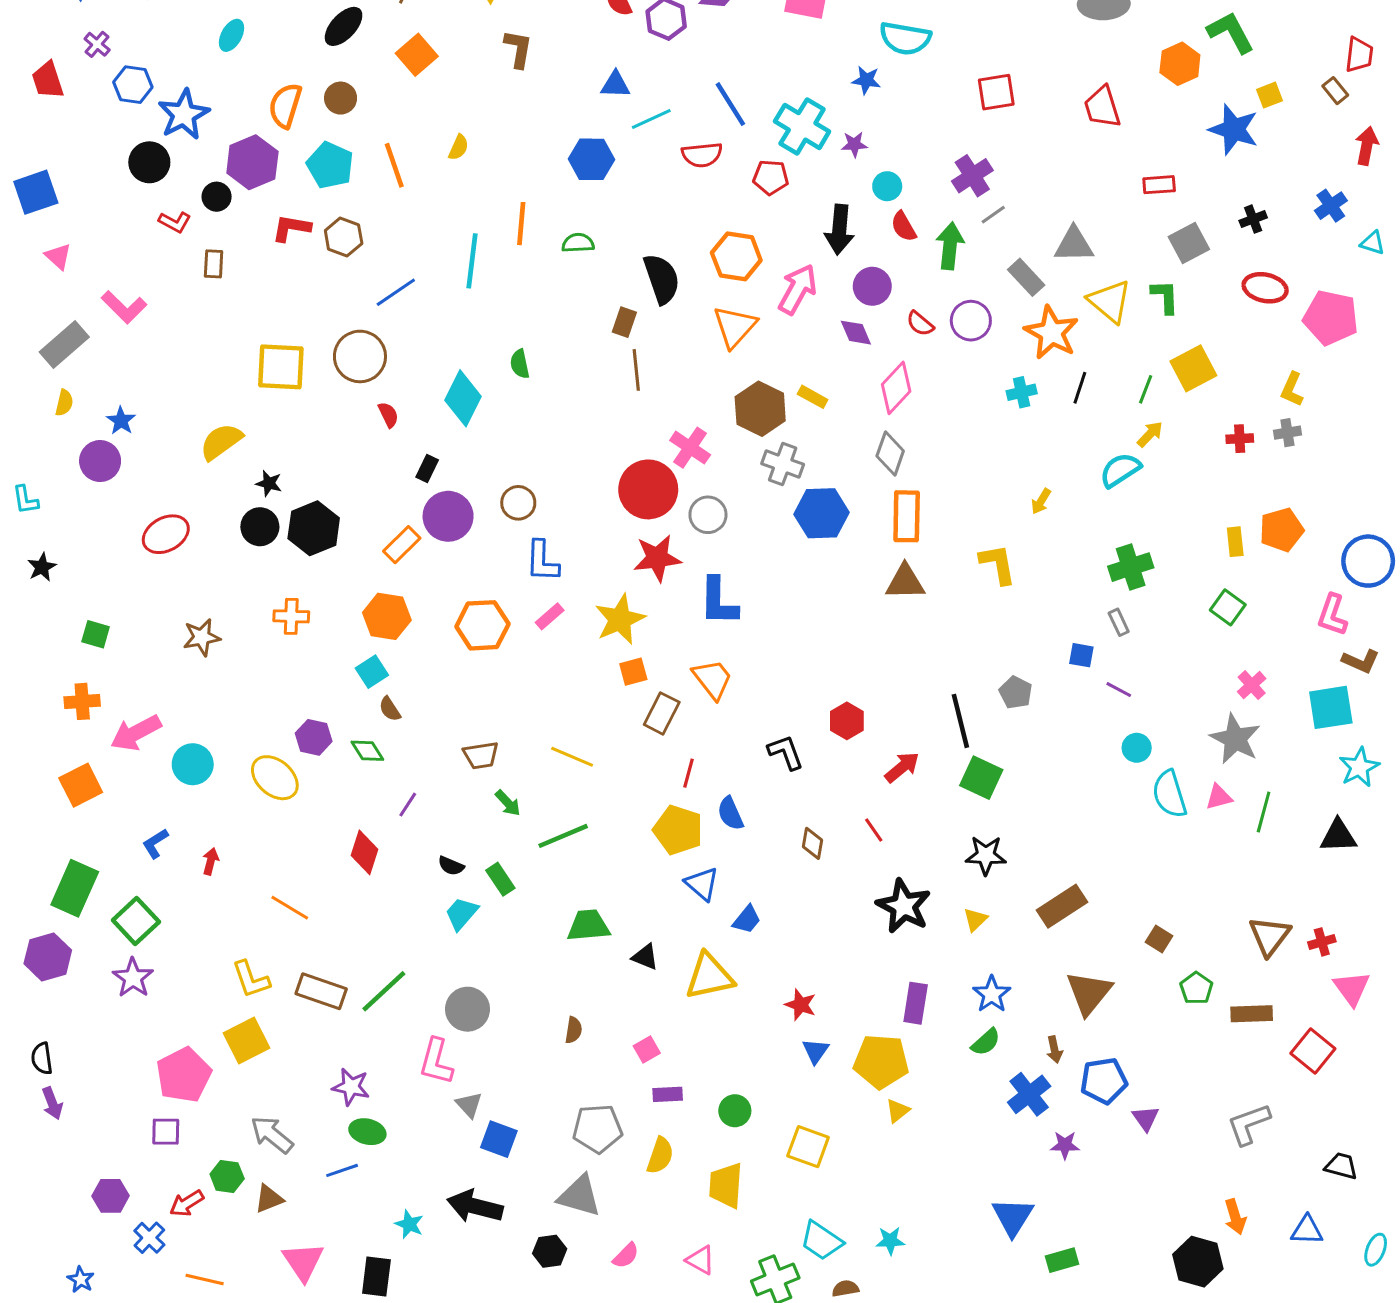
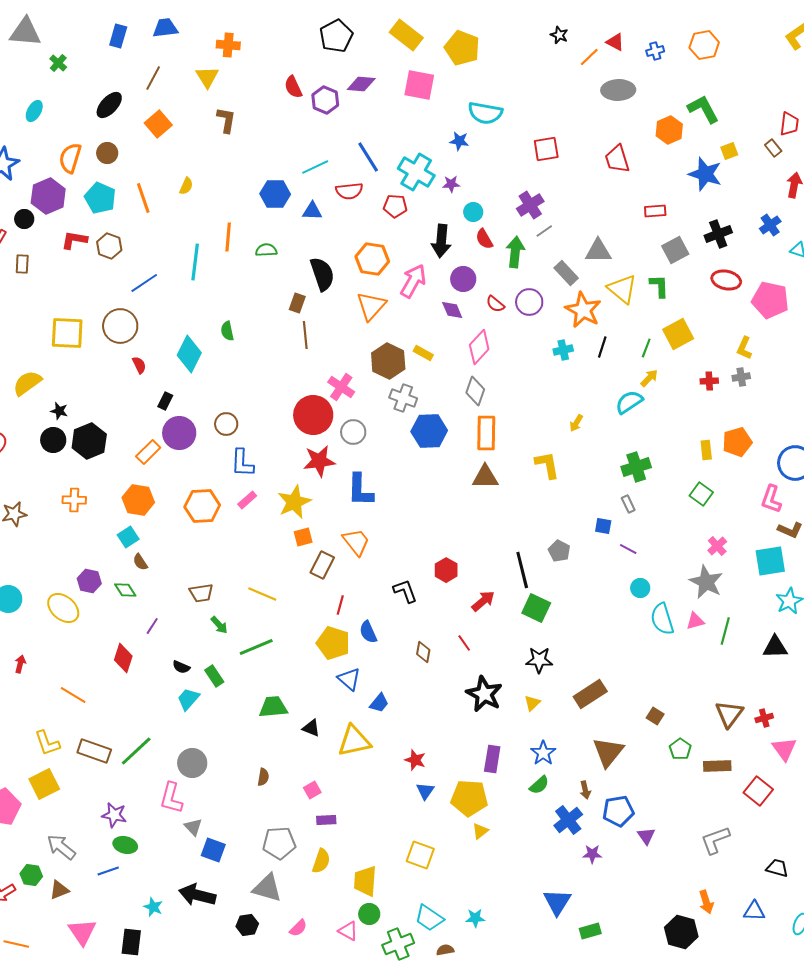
blue triangle: (615, 85) -> (312, 211), moved
black cross: (1253, 219) -> (718, 234), size x1.5
green circle: (735, 1111) -> (369, 914), moved

